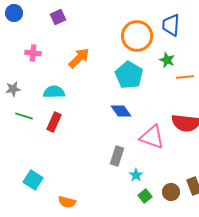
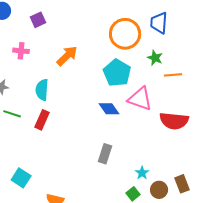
purple square: (58, 17) -> (38, 20), moved
cyan semicircle: (54, 92) -> (42, 90), turned -85
pink triangle: (152, 137) -> (140, 99), moved
cyan star: (136, 175) -> (142, 173), moved

